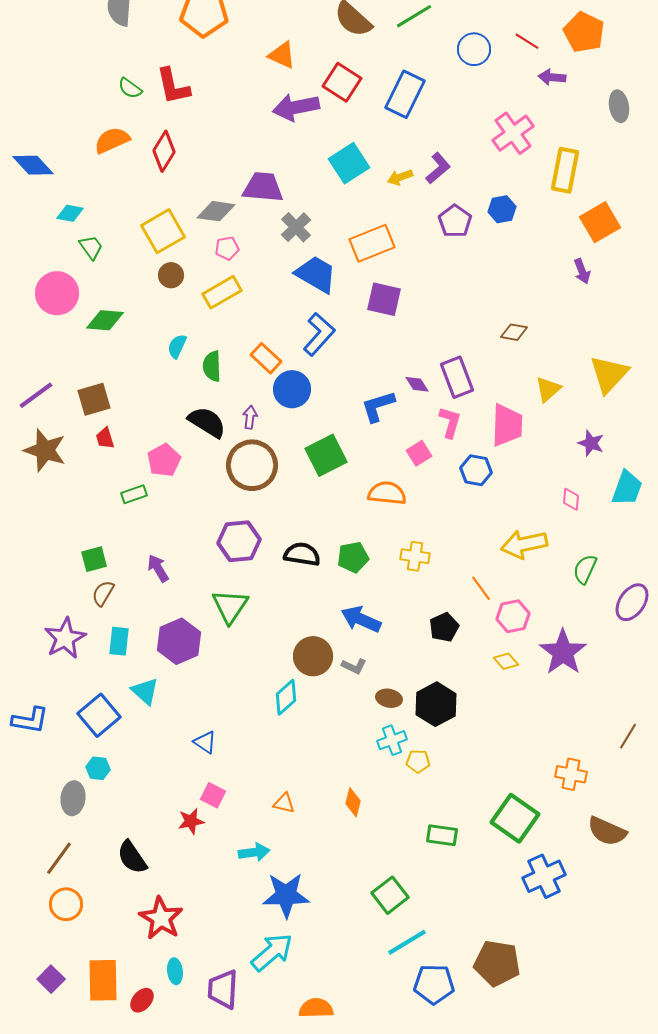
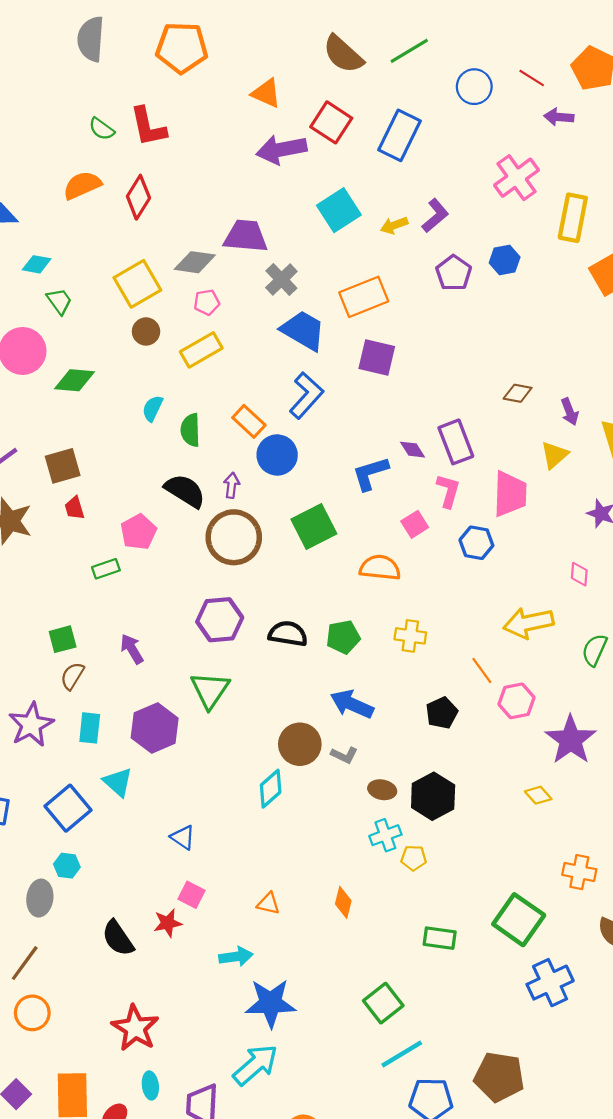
purple arrow: (582, 271) -> (570, 412), moved
yellow diamond: (506, 661) -> (538, 795), moved
black semicircle: (132, 857) -> (118, 938), moved

